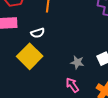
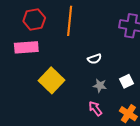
white semicircle: (38, 33) -> (94, 59), moved

